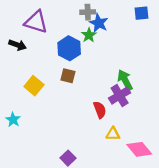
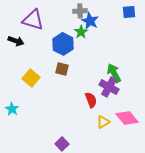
purple cross: (120, 95) -> (109, 87), turned -30
yellow triangle: (113, 134) -> (103, 122), turned -32
pink diamond: (139, 149) -> (127, 118), moved

